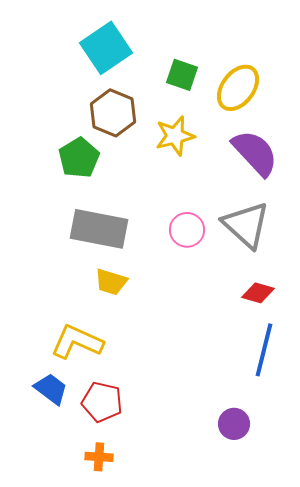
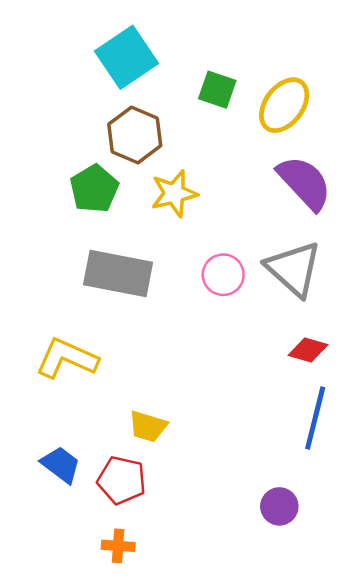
yellow star: (175, 136) -> (174, 193), moved
yellow trapezoid: (111, 282) -> (148, 426), moved
yellow L-shape: (77, 342) -> (67, 358), moved

